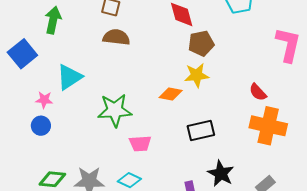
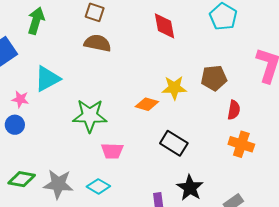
brown pentagon: (201, 43) -> (214, 78), moved
red semicircle: (258, 92) -> (234, 110), turned -132
orange cross: (268, 126) -> (241, 144), size x0.7
black rectangle: (201, 130) -> (174, 143), turned 40

